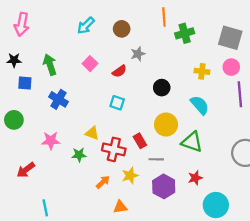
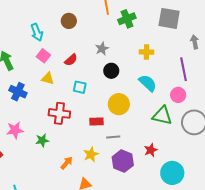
cyan arrow: (86, 26) -> (37, 32), moved, turned -60
gray star: (138, 54) -> (102, 49), moved
pink circle: (231, 67) -> (178, 95), moved
cyan square: (117, 103) -> (80, 87), moved
yellow triangle: (92, 133) -> (48, 78), moved
red rectangle: (140, 141) -> (96, 122), turned -56
green triangle: (192, 142) -> (162, 116), moved
red cross: (114, 149) -> (59, 113), moved

